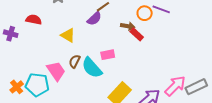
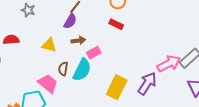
brown arrow: (128, 26) -> (78, 41), moved
cyan semicircle: (92, 68) -> (82, 70), turned -95
pink arrow: (175, 86) -> (169, 64), turned 35

